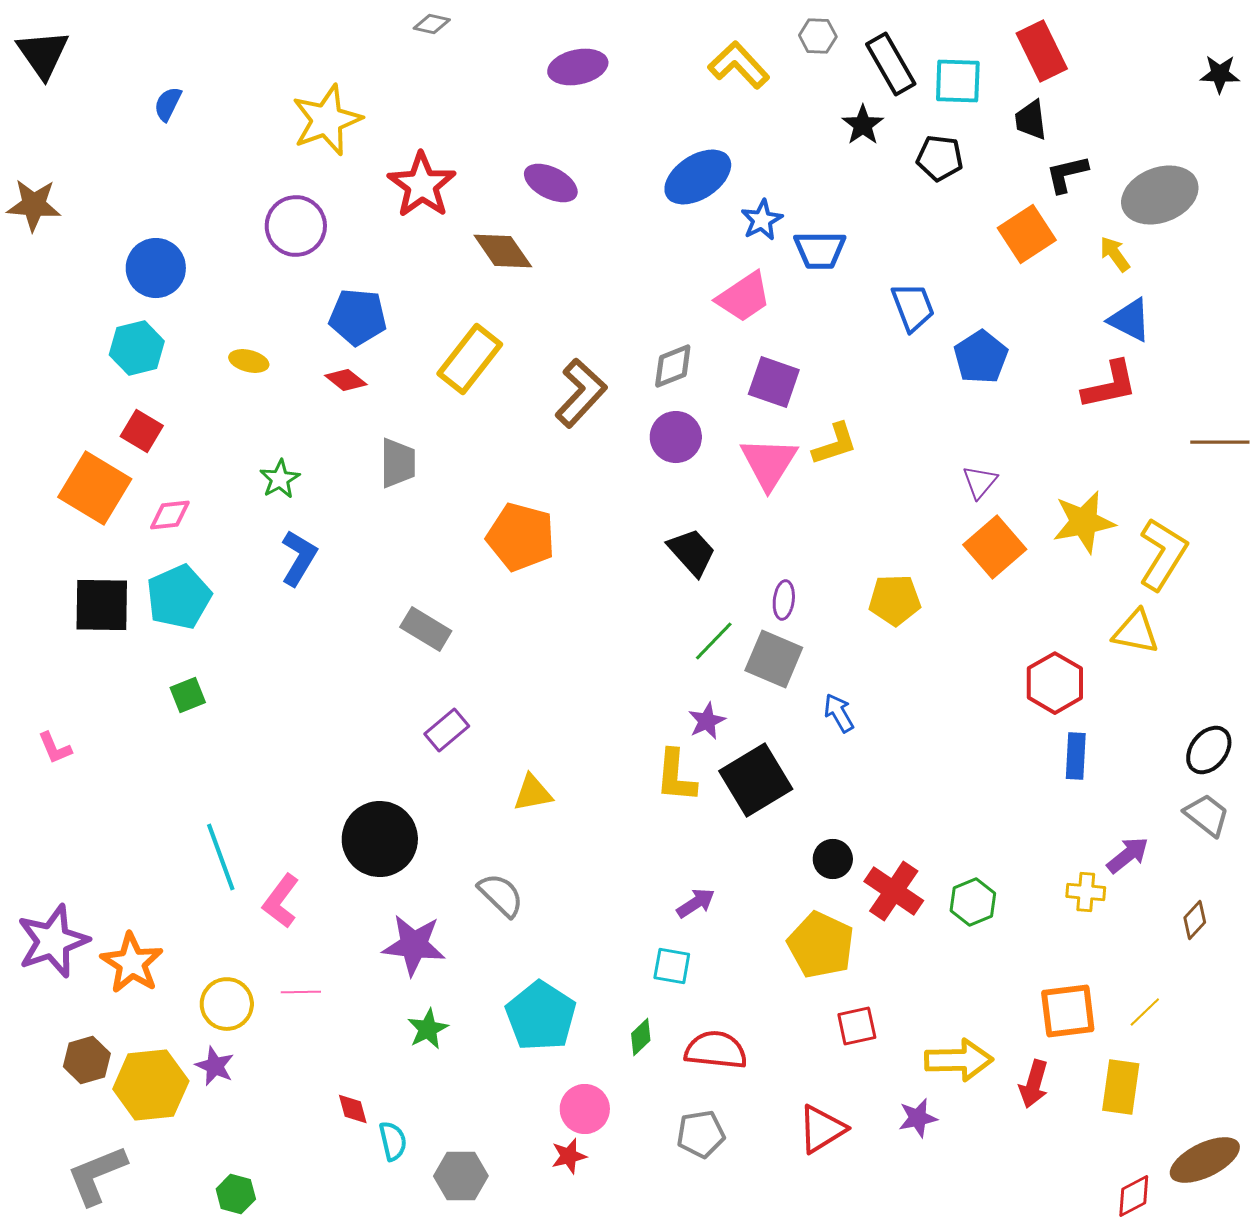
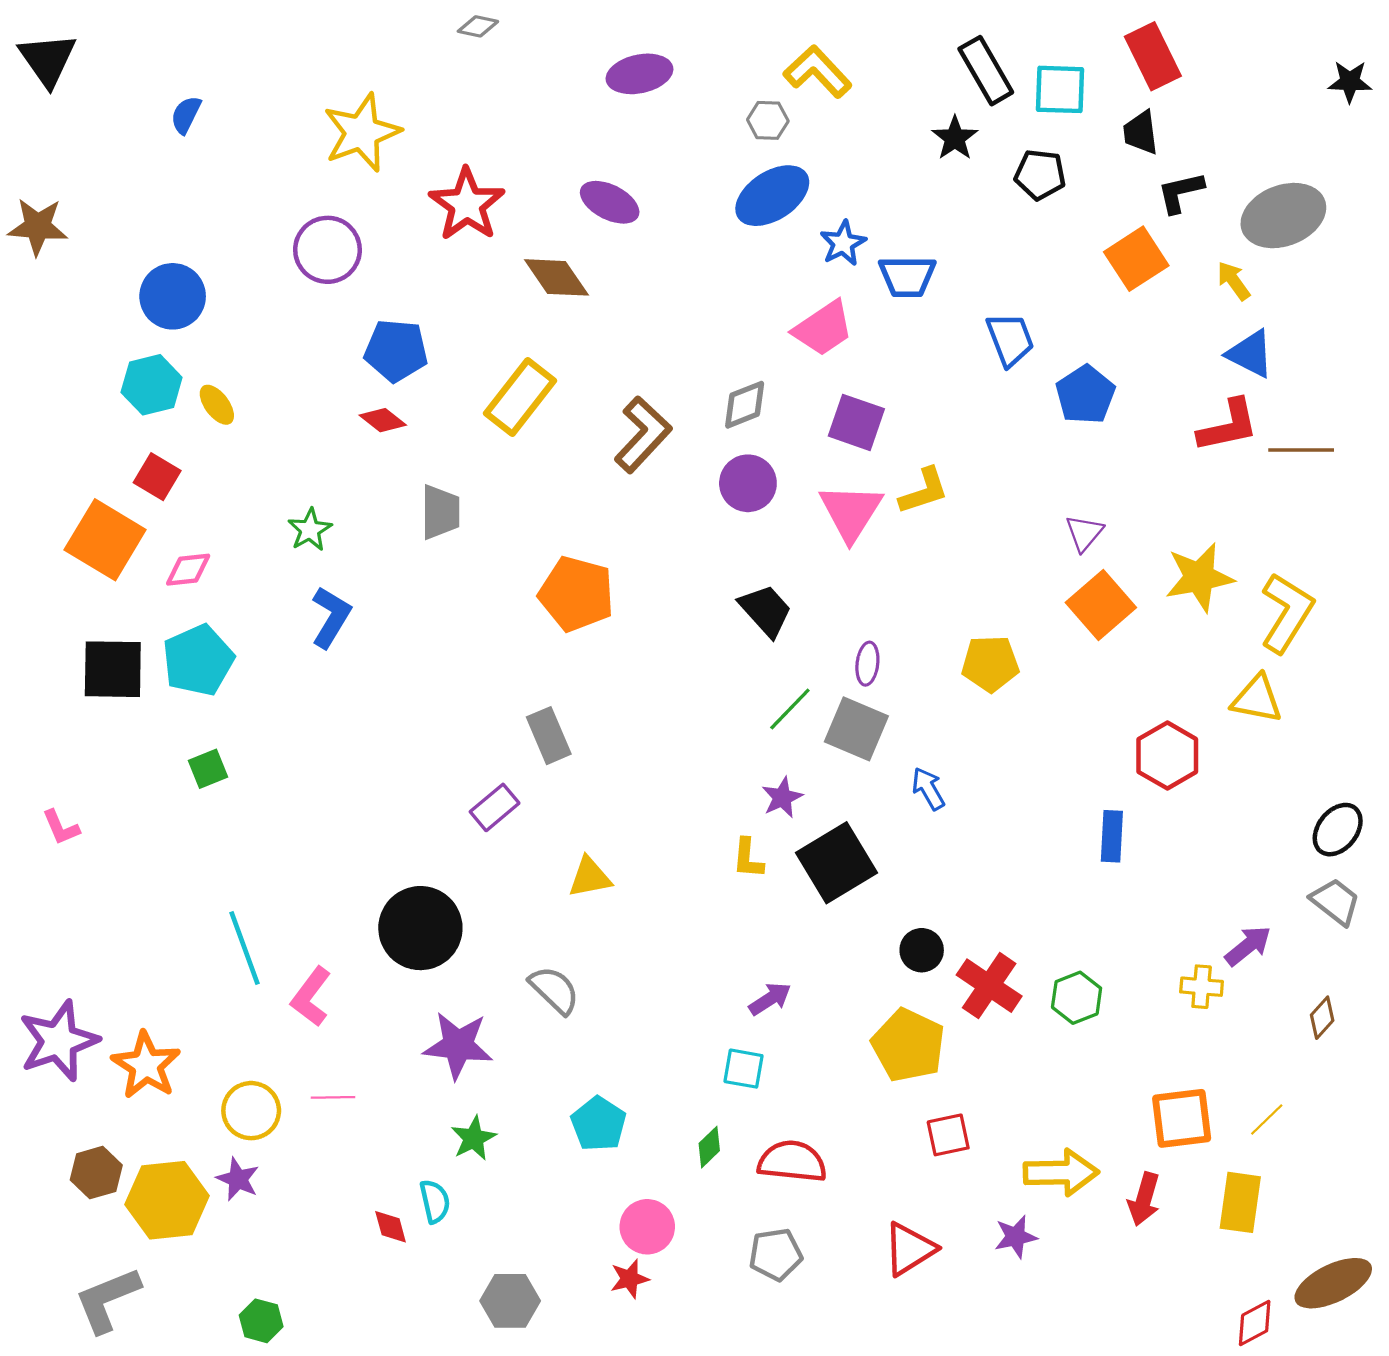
gray hexagon: (818, 36) -> (768, 120), moved
yellow ellipse: (249, 361) -> (217, 405), moved, turned 39
brown line: (1220, 442) -> (1301, 450), moved
gray rectangle: (426, 629) -> (549, 736), moved, turned 36
blue rectangle: (1076, 756) -> (1112, 836), moved
yellow L-shape: (676, 776) -> (748, 858), size x0.7
cyan pentagon: (541, 1016) -> (599, 1124), size x0.7
cyan semicircle: (393, 1141) -> (435, 1201), moved

